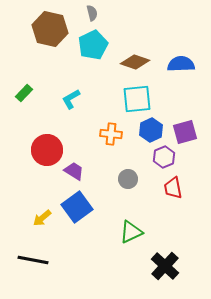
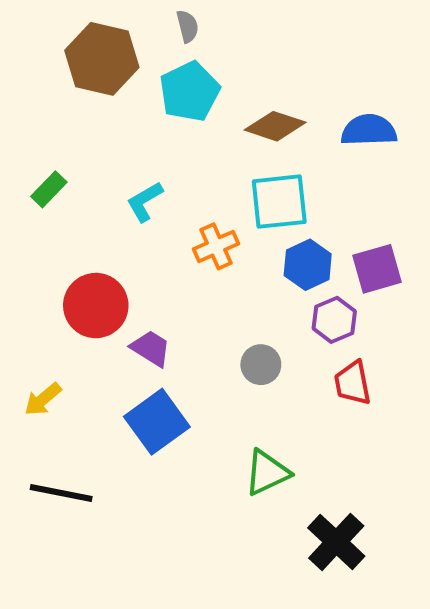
orange cross: (111, 134) -> (216, 246), moved, turned -30
yellow arrow: (42, 218) -> (43, 399), moved
black line: (33, 260) -> (61, 493), moved

